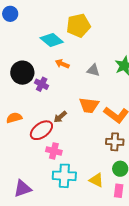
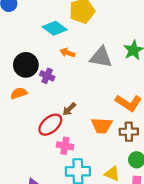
gray triangle: (93, 70) -> (101, 57), size x1.6
orange trapezoid: (89, 105) -> (102, 125), moved
orange semicircle: (14, 118) -> (19, 93), moved

